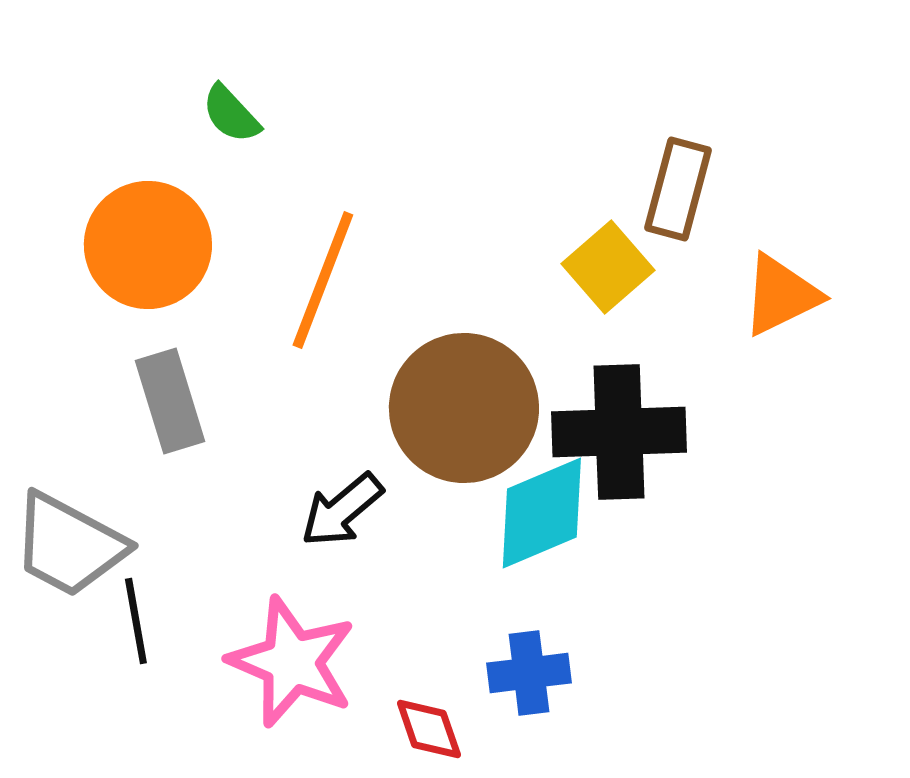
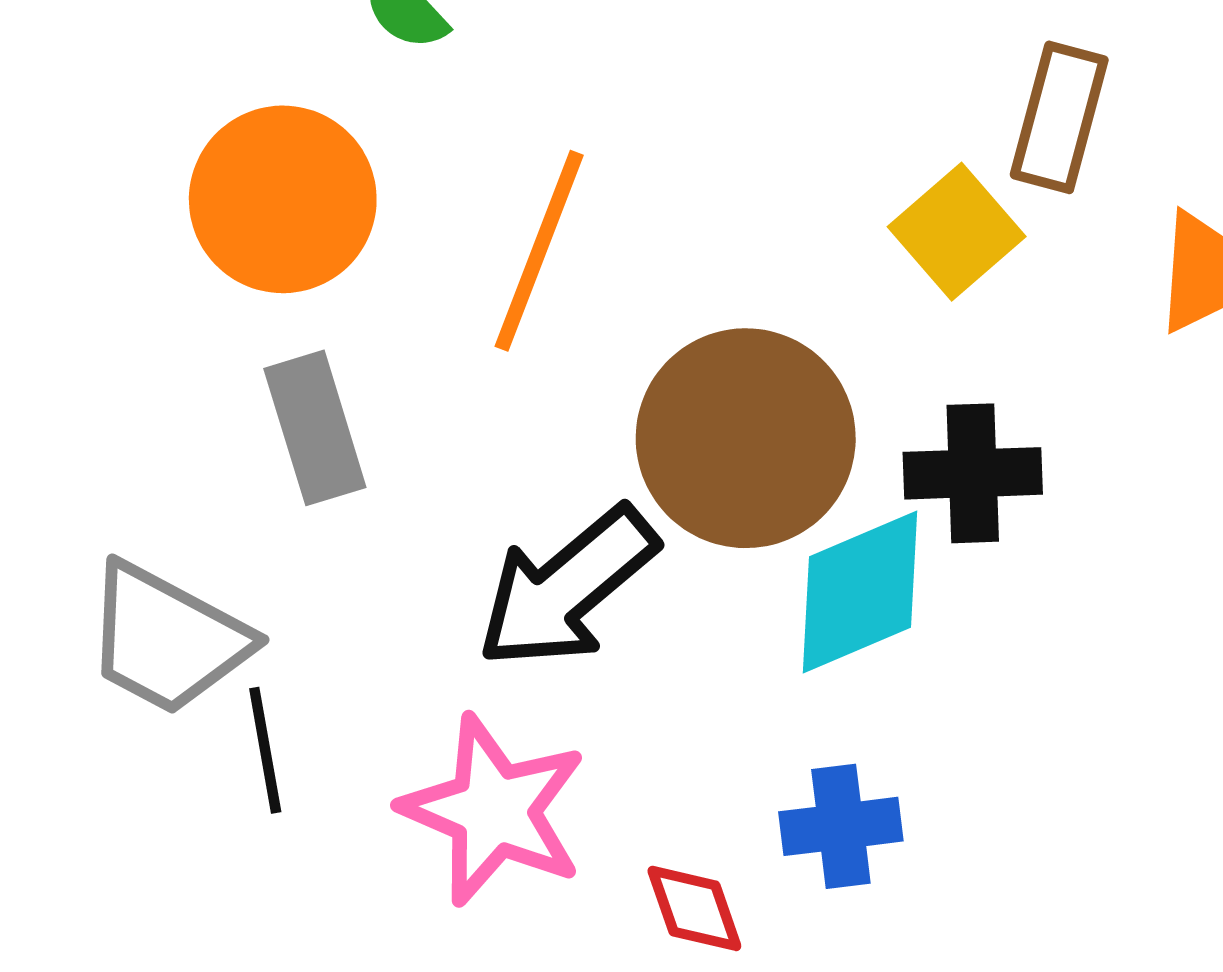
black cross: (619, 432) -> (973, 473), size x0.7
black arrow: (342, 510) -> (567, 588), size x1.5

